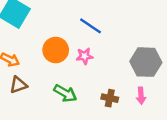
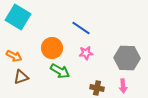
pink star: (85, 56) -> (86, 53), moved
green arrow: (65, 93) -> (60, 71), moved

